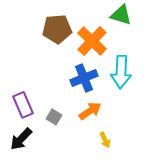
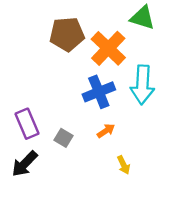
orange arrow: (90, 111) -> (106, 131), size x0.7

